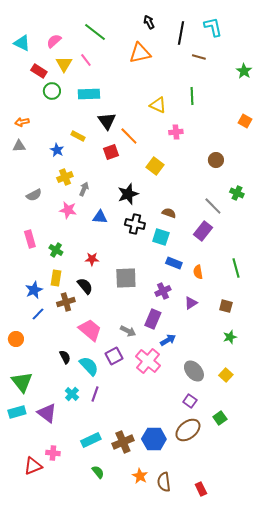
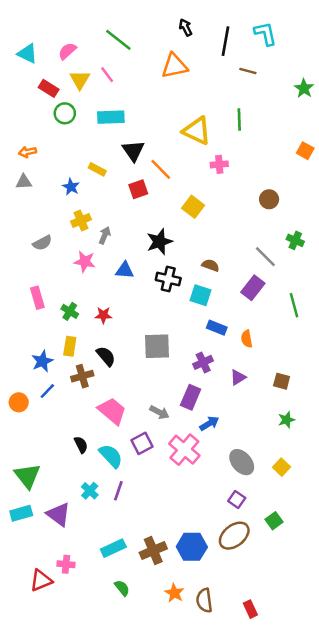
yellow triangle: (158, 105) -> (197, 131), size x1.4
red star: (92, 259) -> (103, 315), moved
green line: (236, 268) -> (294, 305), moved
orange circle: (16, 339) -> (19, 402), moved

